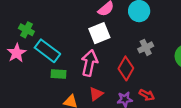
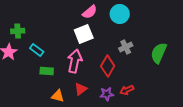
green cross: (26, 30) -> (18, 31), turned -32
cyan rectangle: (47, 51) -> (37, 50), size x0.6
red arrow: (147, 95) -> (127, 90), turned 128

